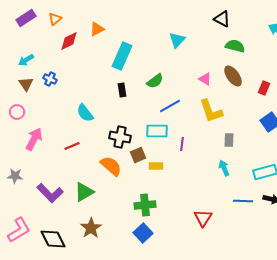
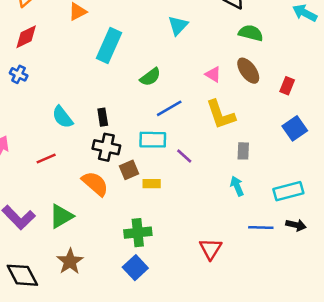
red diamond: (69, 41) -> (26, 37), moved
black rectangle: (122, 90) -> (103, 117), moved
purple line: (182, 144) -> (184, 156), turned -56

